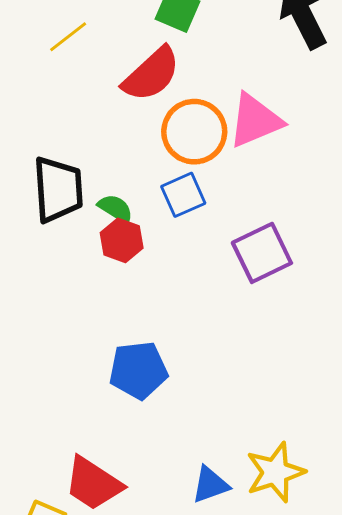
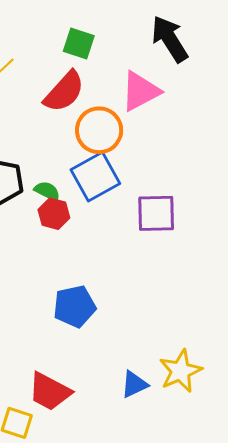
pink triangle: (255, 121) -> (140, 91), moved
blue square: (183, 195) -> (95, 177), size x1.5
purple square: (262, 253) -> (156, 213), turned 30

